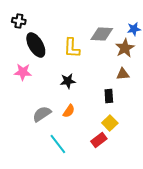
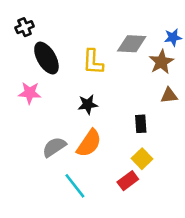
black cross: (19, 21) -> (25, 27), turned -32
brown triangle: (123, 74) -> (169, 95), moved
orange semicircle: (69, 111) -> (89, 143), size x1.6

